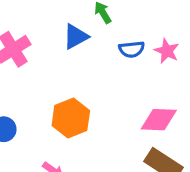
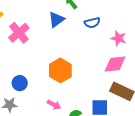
pink star: (167, 51) -> (119, 38), moved

